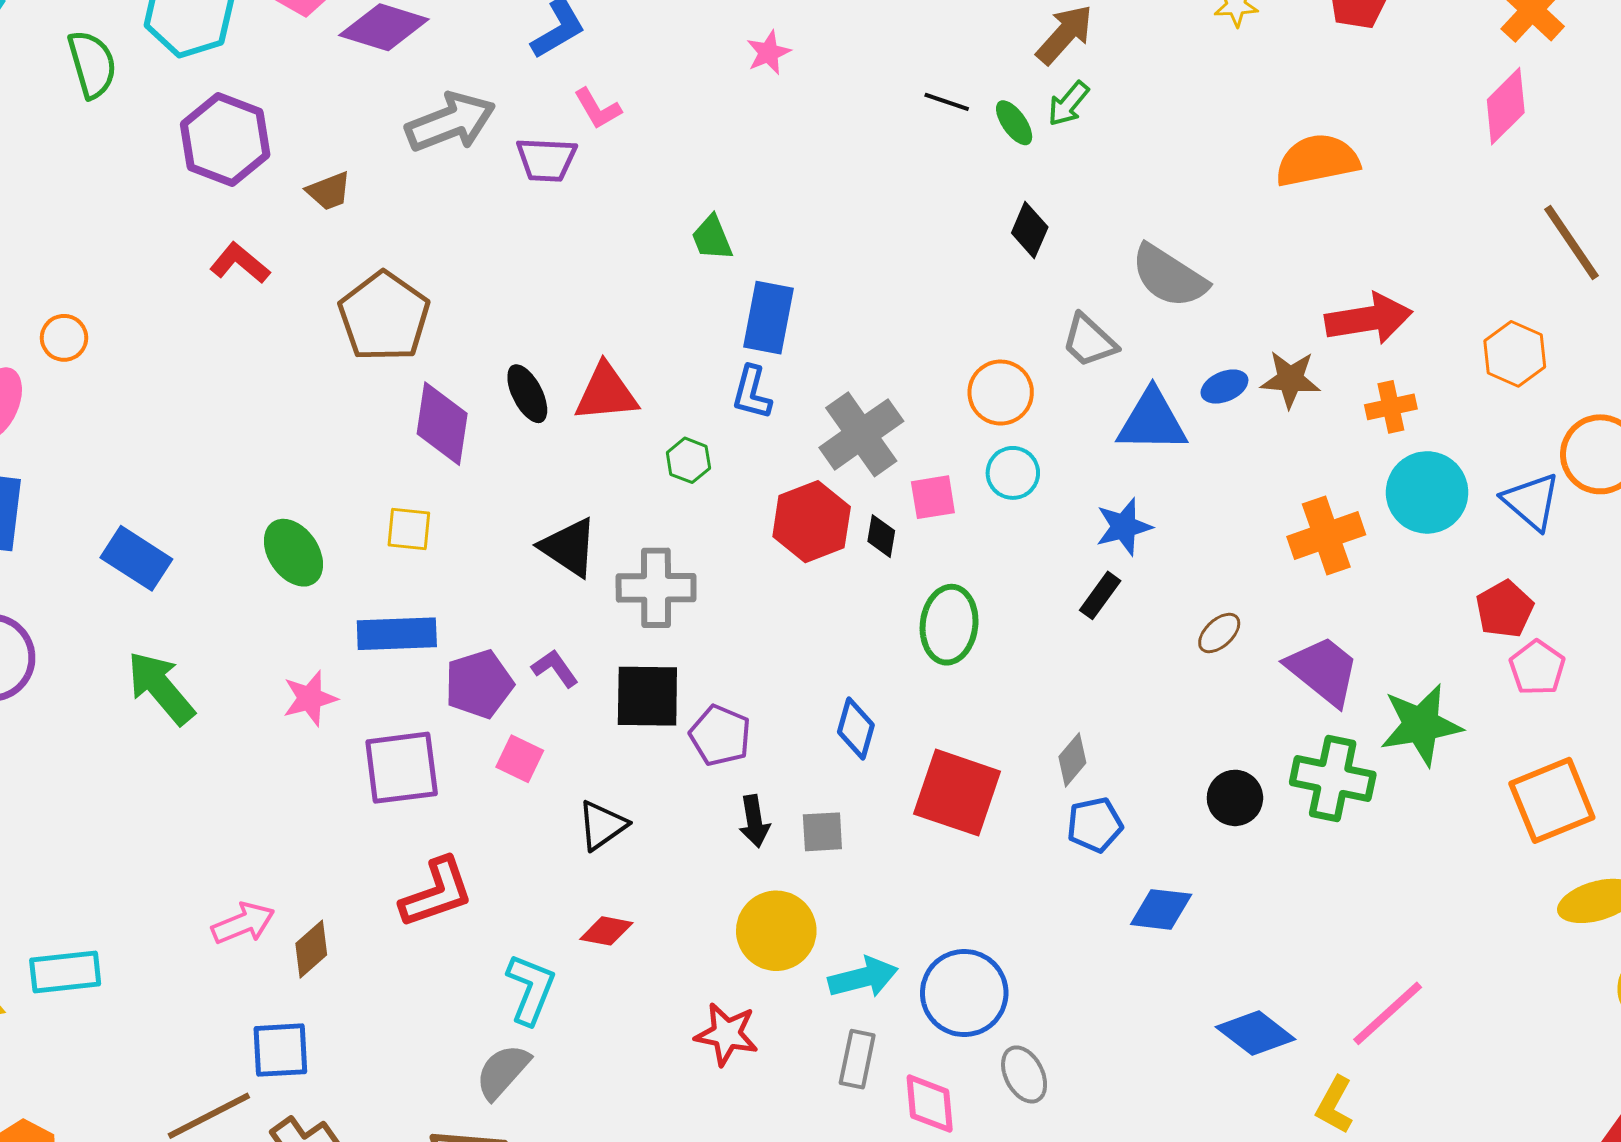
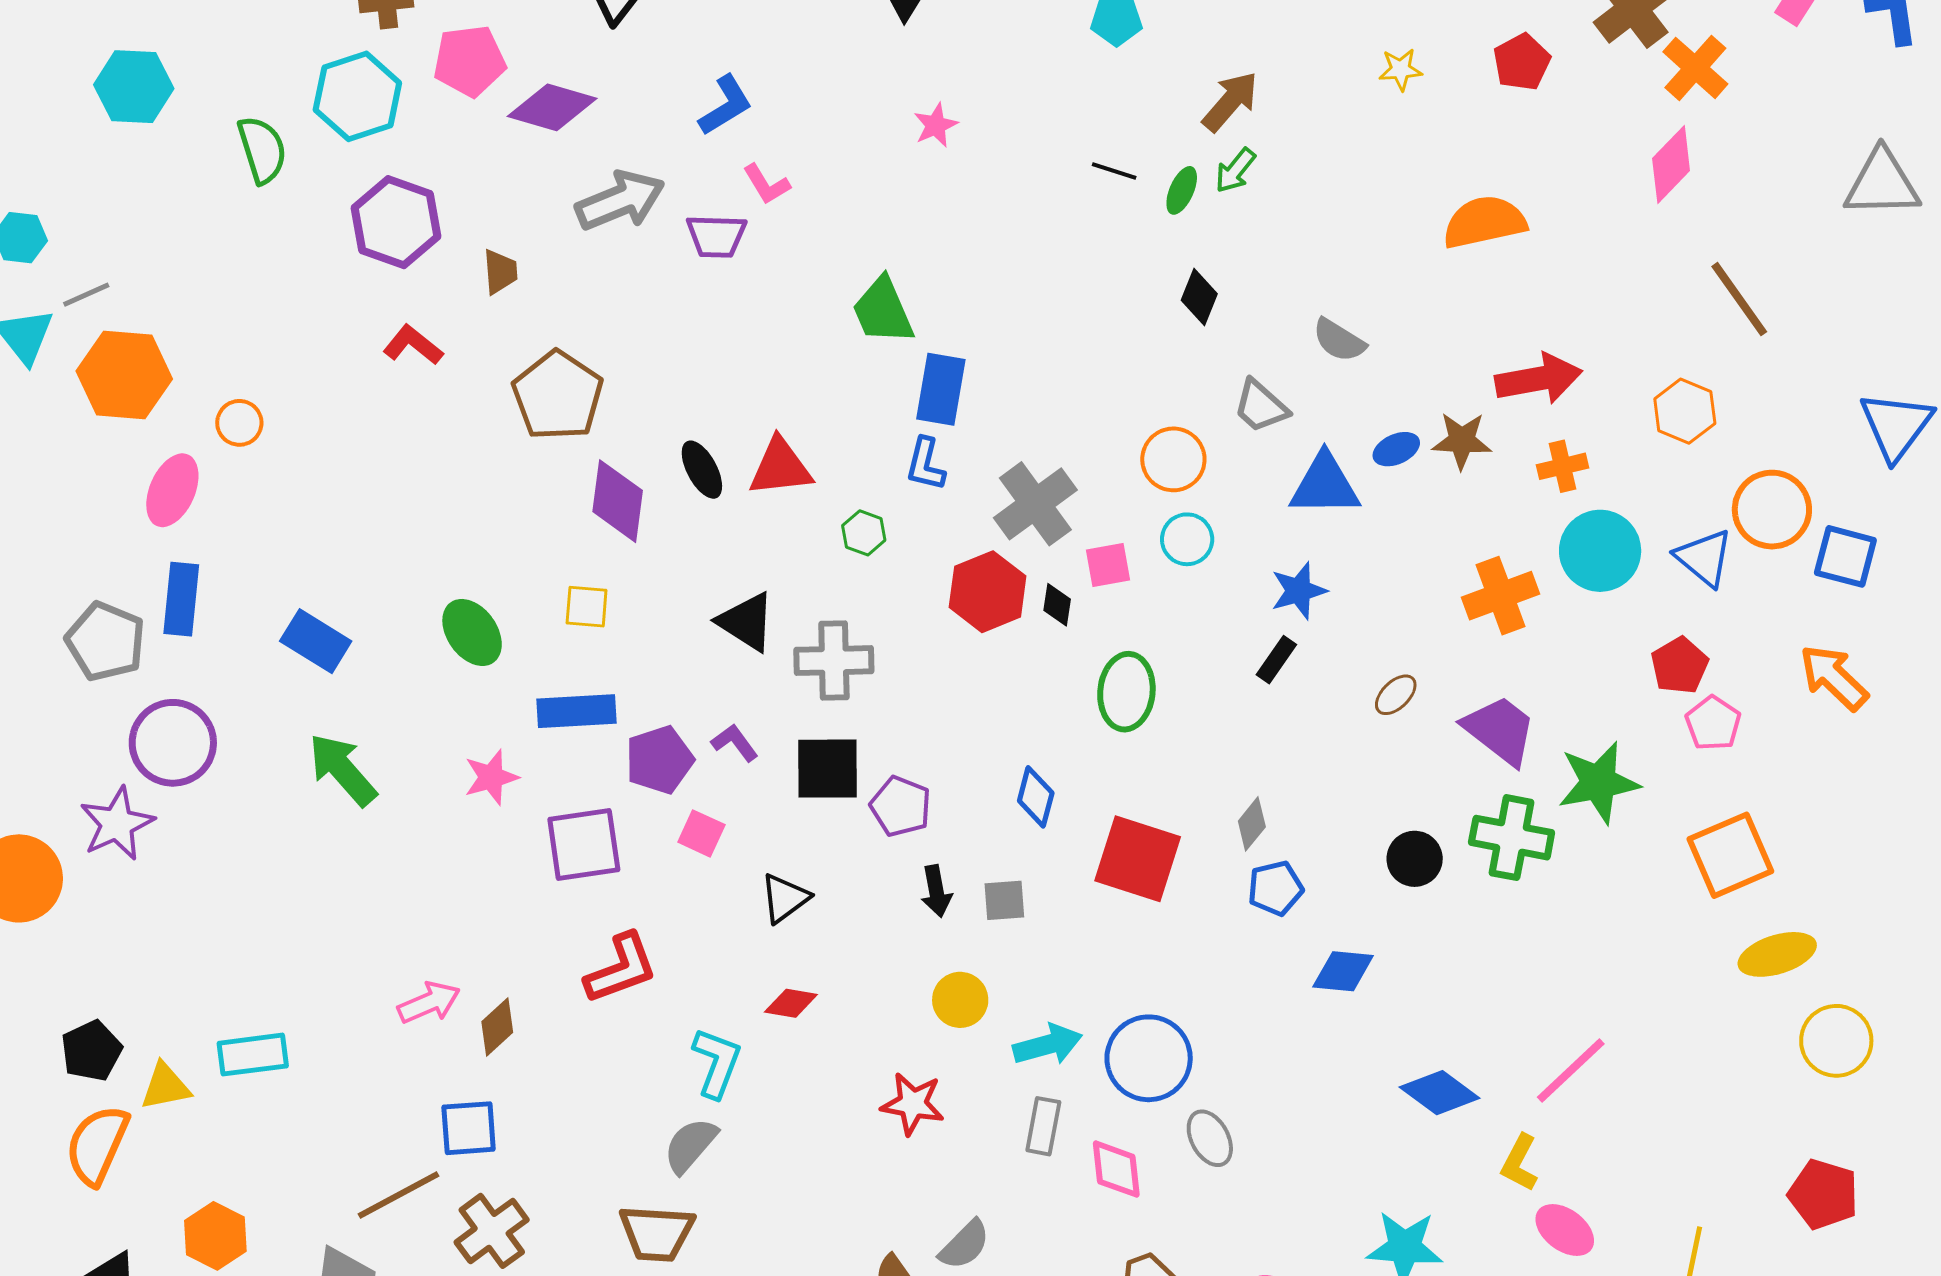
green ellipse: (1014, 123) -> (1182, 190), turned 60
brown trapezoid: (329, 191) -> (500, 272), turned -72
green trapezoid: (712, 238) -> (883, 311), size x1.5
gray semicircle: (1169, 276) -> (1339, 340), size x0.7
yellow circle: (776, 931) -> (960, 1000), size x0.7

